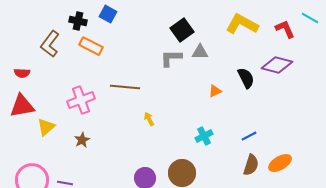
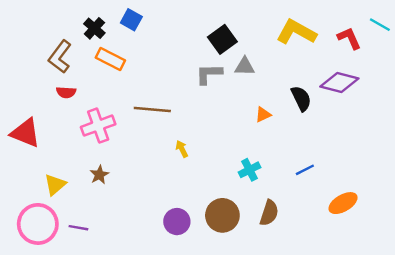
black cross: (78, 21) -> (94, 28), turned 30
red semicircle: (22, 73) -> (66, 92), moved
red triangle: (22, 106) -> (25, 133), turned 32
yellow triangle: (46, 127) -> (55, 185), moved
brown semicircle: (251, 165) -> (269, 213), moved

